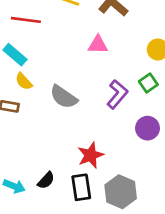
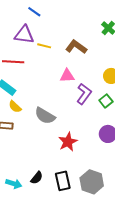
purple L-shape: (117, 94) -> (84, 94), moved
red star: (91, 155) -> (68, 142), moved

